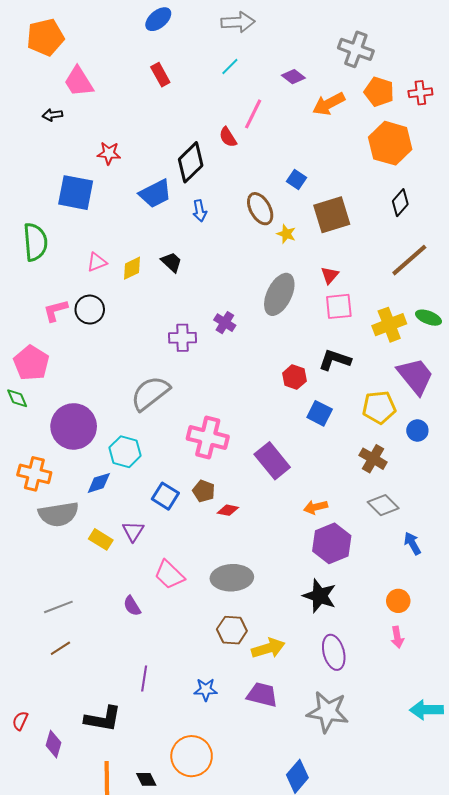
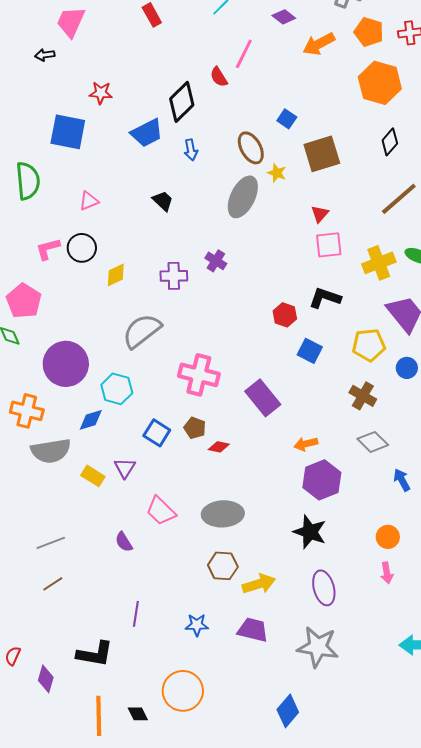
pink trapezoid: (79, 82) -> (71, 22), turned 56
yellow diamond: (132, 268) -> (116, 275), moved
gray ellipse: (279, 294) -> (243, 197), moved

